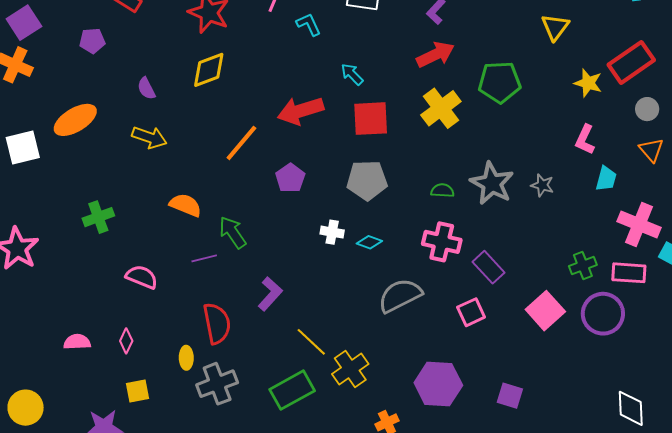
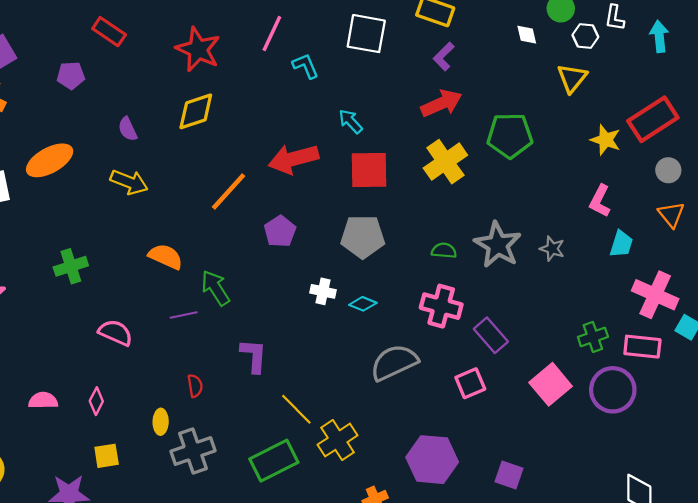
purple L-shape: (270, 294) -> (254, 356), turned -40
red semicircle: (217, 323) -> (195, 386), size x0.5

